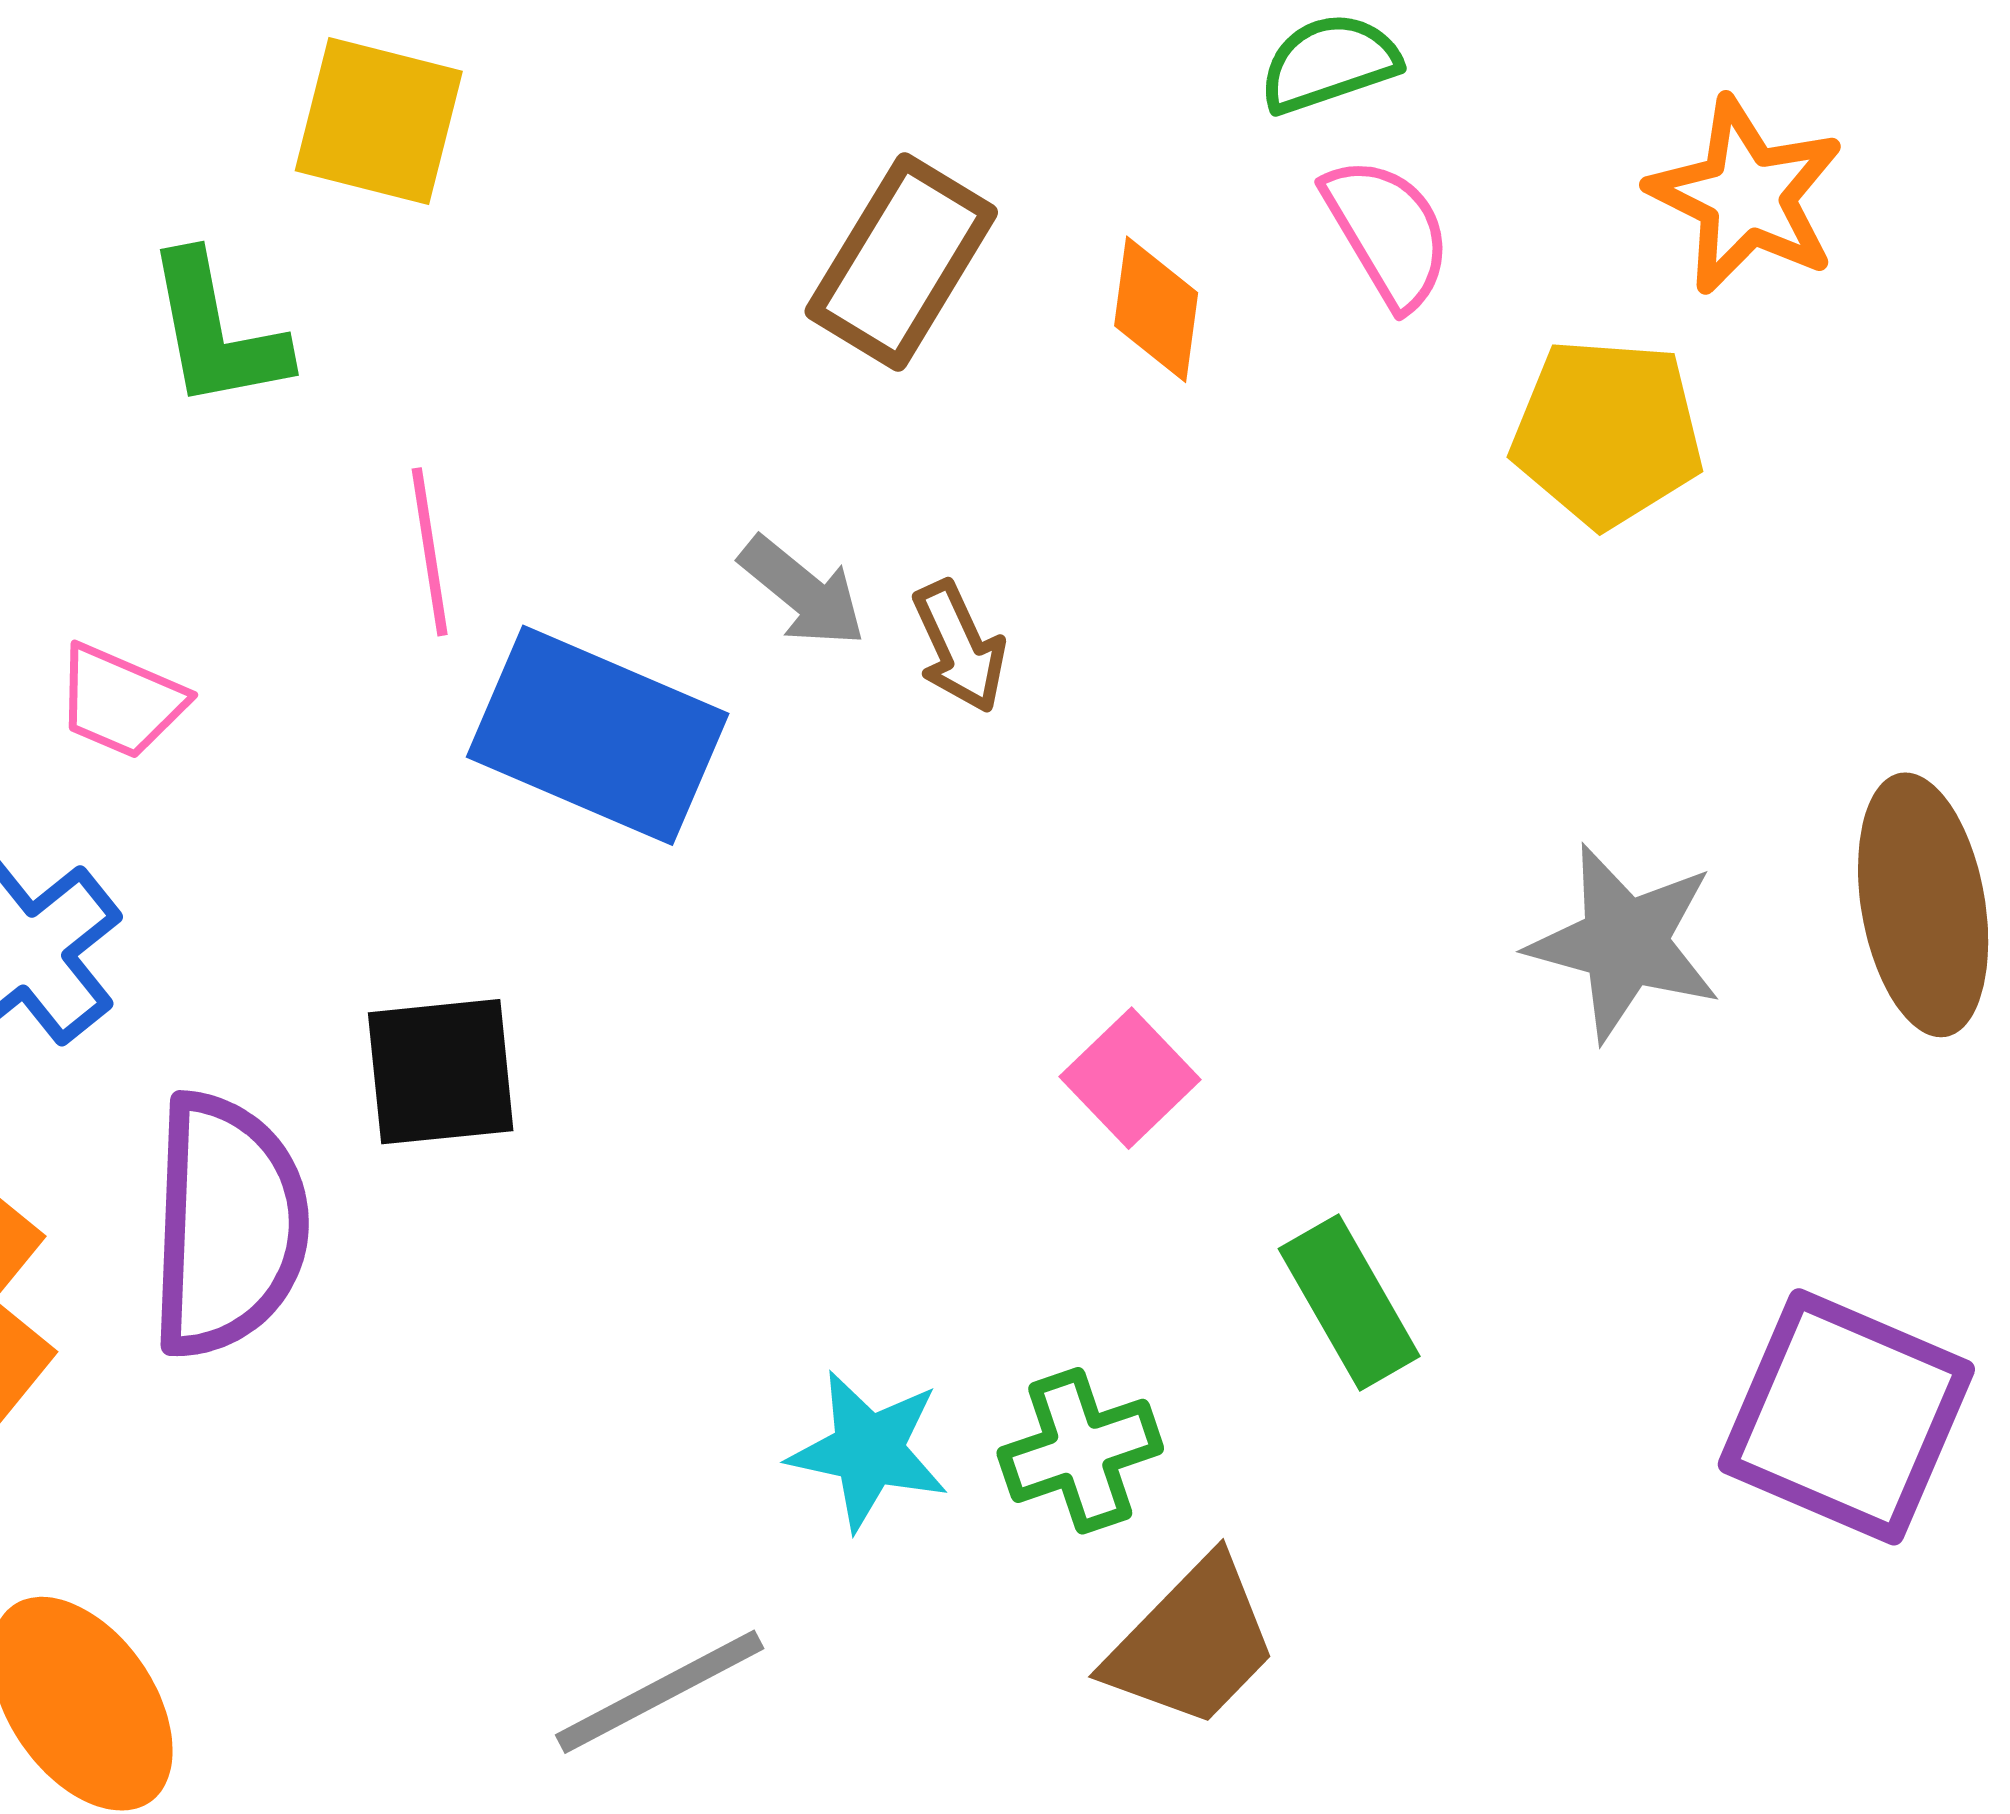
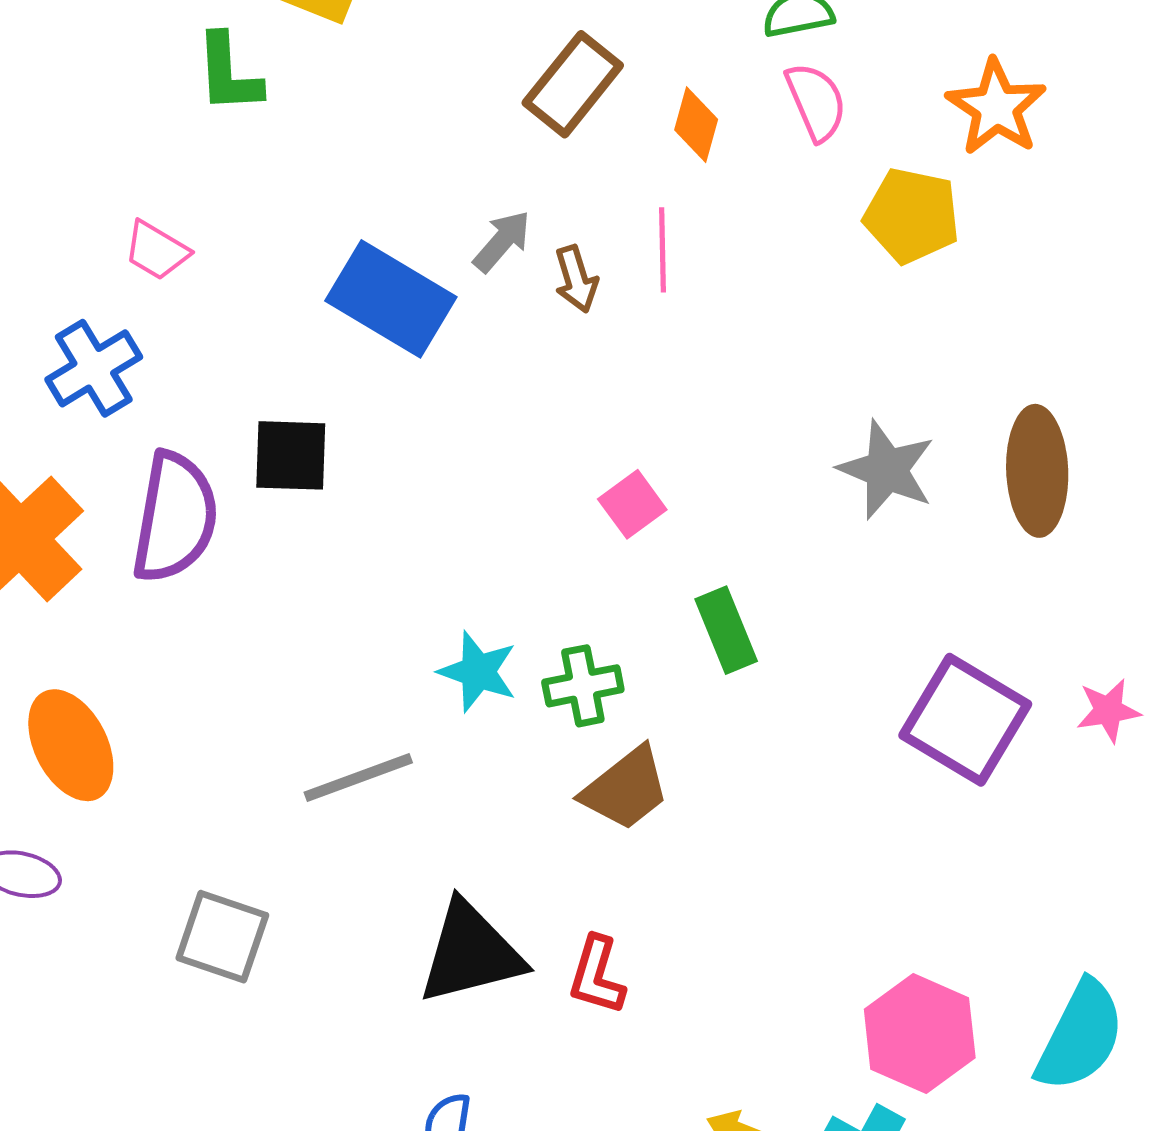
pink line: (430, 552) -> (663, 250), moved
gray arrow: (802, 592) -> (502, 241), turned -96

